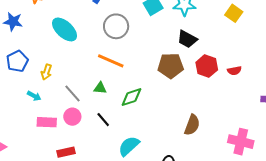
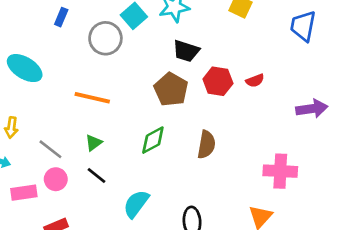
gray circle: (116, 26) -> (105, 38), moved
brown pentagon: (171, 66) -> (171, 89), turned -30
green triangle: (100, 88) -> (94, 143), moved, turned -32
green diamond: (131, 97) -> (153, 140), moved
brown semicircle: (192, 125) -> (206, 145), moved

